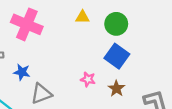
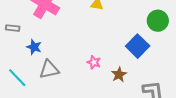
green circle: (116, 24) -> (158, 21), moved
blue square: (117, 56) -> (138, 46), moved

